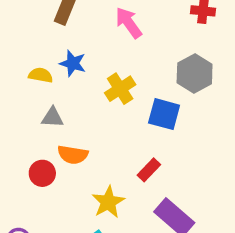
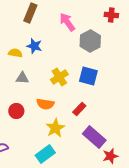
gray hexagon: (195, 73) -> (90, 41), moved
yellow cross: (120, 89) -> (59, 77), moved
orange semicircle: (73, 155) -> (45, 104), moved

